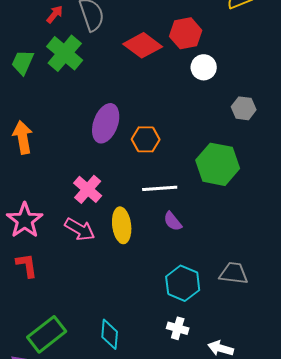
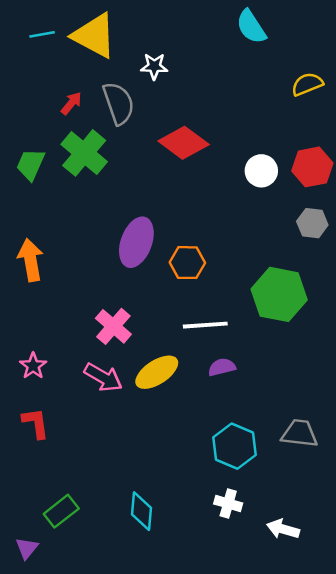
red hexagon: (186, 33) -> (312, 167), moved
pink star: (25, 220) -> (33, 366), size x0.6
purple semicircle: (173, 221) -> (222, 367), turned 115
yellow ellipse: (122, 225) -> (157, 372), turned 64
green rectangle: (47, 334) -> (61, 511), size x0.7

